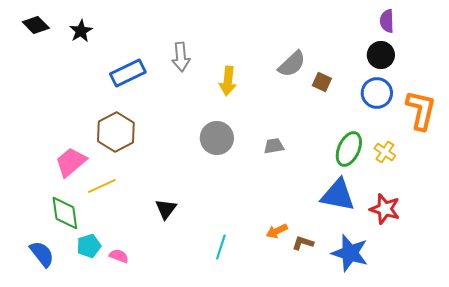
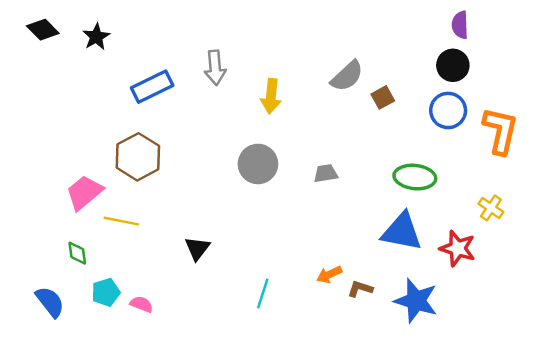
brown square: (322, 82) -> (383, 97), turned 36
green ellipse: (349, 149) -> (415, 177), turned 72
yellow cross: (385, 152) -> (491, 208), moved
yellow line: (102, 186) -> (121, 221), turned 36
green diamond: (65, 213) -> (77, 253), size x0.6

